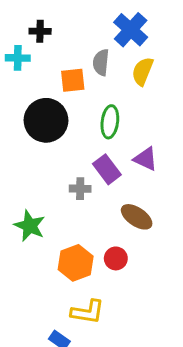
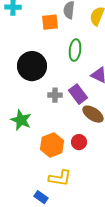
black circle: (46, 120) -> (32, 66), moved
purple rectangle: (107, 169) -> (78, 94), moved

